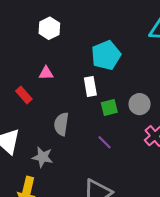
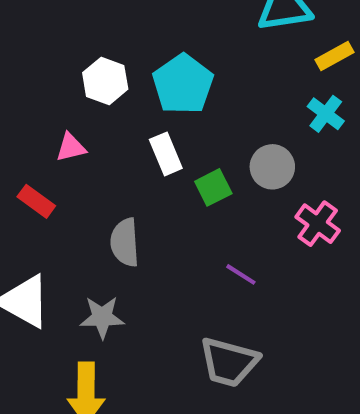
white hexagon: (49, 28) -> (105, 81), moved
purple line: (104, 142) -> (241, 274), moved

